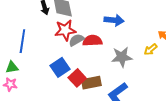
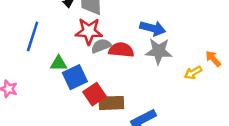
gray star: (122, 57) -> (159, 51), moved
green triangle: (12, 67) -> (59, 63), moved

